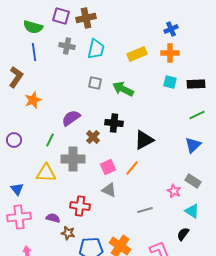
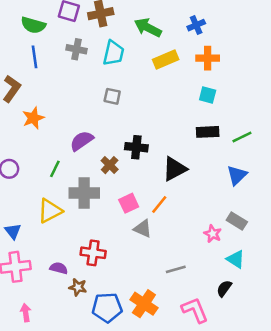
blue cross: (171, 29) -> (196, 25), moved
black rectangle: (196, 84) -> (208, 132), moved
green arrow: (123, 89) -> (148, 28), moved
yellow triangle: (46, 173) -> (50, 211), turned -30
gray triangle: (109, 190) -> (143, 229), moved
gray line: (145, 210) -> (176, 269), moved

